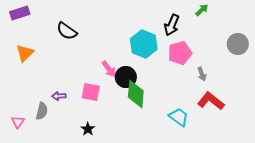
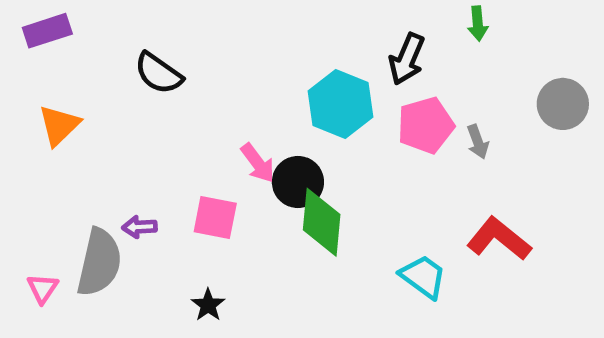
green arrow: (202, 10) -> (478, 24), turned 128
gray arrow: (202, 74) -> (478, 142), moved
gray semicircle: (42, 111) -> (99, 262), size x1.6

